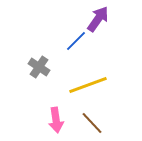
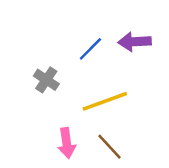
purple arrow: (98, 19) -> (135, 42), moved, turned -128

